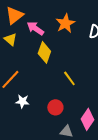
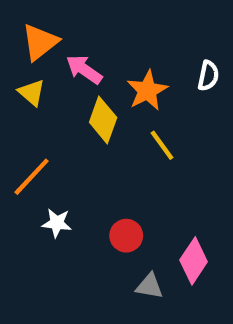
orange star: (65, 23) -> (147, 90), moved
yellow line: (69, 78) -> (162, 145), moved

